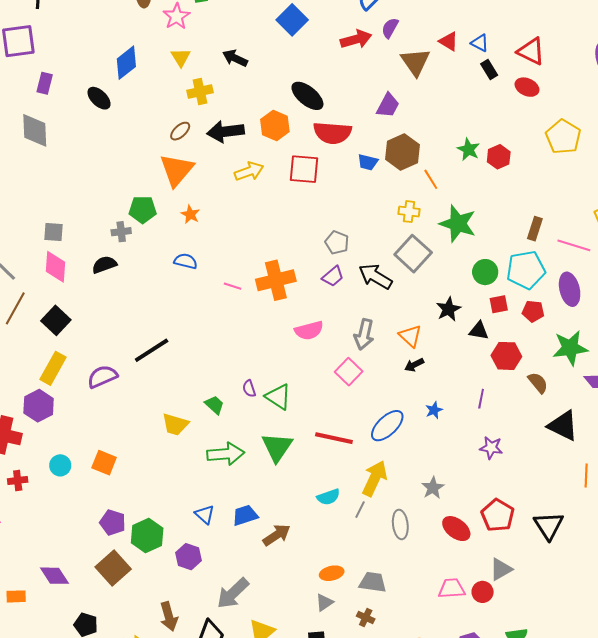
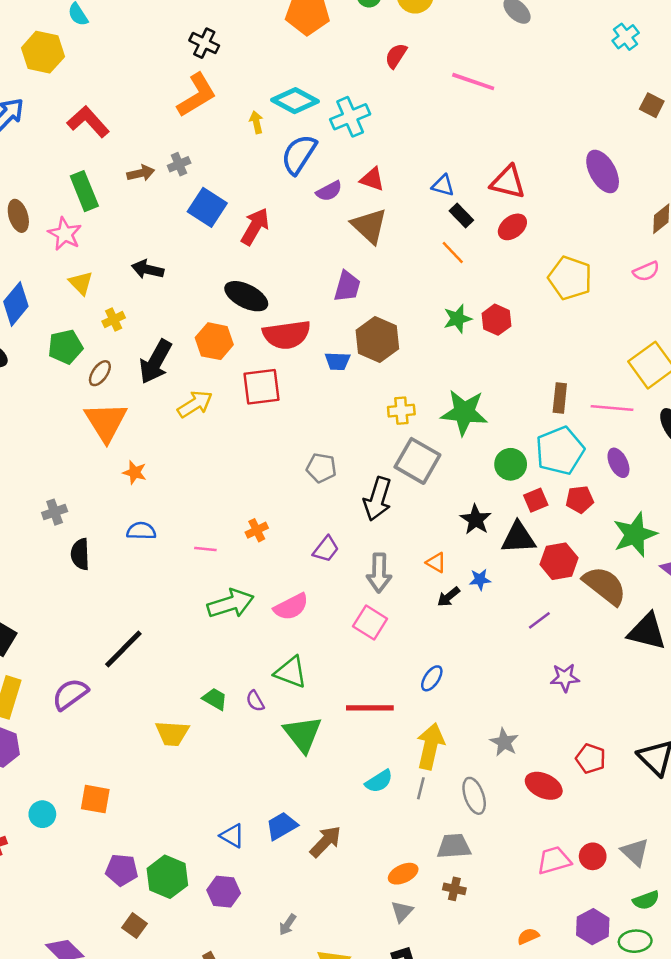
purple semicircle: (390, 28) -> (329, 191), turned -135
red arrow: (356, 39) -> (255, 227), moved, turned -32
red triangle: (449, 41) -> (372, 179), moved
red ellipse: (527, 87) -> (512, 227), turned -50
yellow cross: (200, 92) -> (114, 319), size x0.7
black arrow: (226, 132) -> (156, 362), turned -42
green star: (468, 149) -> (457, 319), turned -30
orange line: (431, 179) -> (453, 253), moved
green pentagon: (143, 210) -> (65, 347), moved
black semicircle: (104, 265) -> (80, 554), moved, turned -60
purple trapezoid: (333, 276) -> (326, 549), moved
black arrow: (375, 276) -> (378, 499), turned -92
orange cross: (276, 280) -> (257, 530), size x0.5
purple ellipse: (570, 289) -> (618, 463), size x0.7
pink semicircle: (309, 330) -> (291, 607), moved
black triangle: (479, 331) -> (518, 538), size x1.4
orange triangle: (410, 336) -> (436, 563), size x0.7
brown semicircle: (538, 383) -> (605, 586), size x1.6
purple semicircle: (249, 389) -> (255, 701), moved
purple line: (481, 399) -> (539, 620), turned 54
blue star: (434, 410) -> (480, 579), moved, turned 30
blue ellipse: (387, 426) -> (432, 678), size x0.6
green arrow: (226, 454) -> (231, 604), moved
red pentagon: (498, 515) -> (591, 759), size x0.7
brown square: (113, 568) -> (134, 926), size x0.6
gray triangle: (501, 569) -> (635, 852), moved, turned -35
gray trapezoid: (373, 582) -> (454, 846), moved
gray arrow: (233, 593) -> (288, 925), size x0.5
brown cross: (366, 618) -> (454, 889), moved

